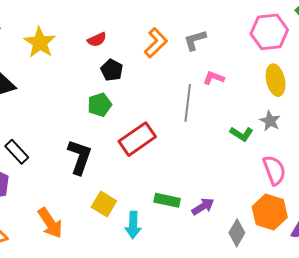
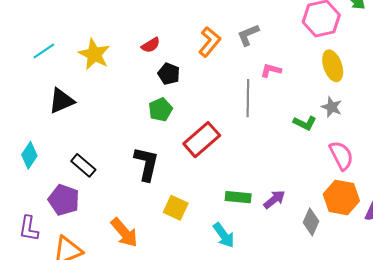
cyan arrow: (133, 225) -> (224, 235), moved, turned -32

